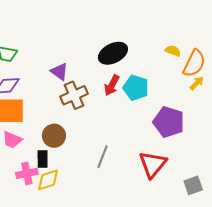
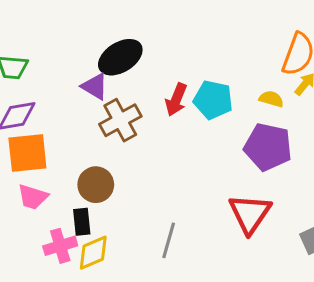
yellow semicircle: (173, 51) -> (271, 99), moved
black ellipse: (113, 53) -> (120, 57), moved
gray line: (102, 157) -> (169, 240), moved

